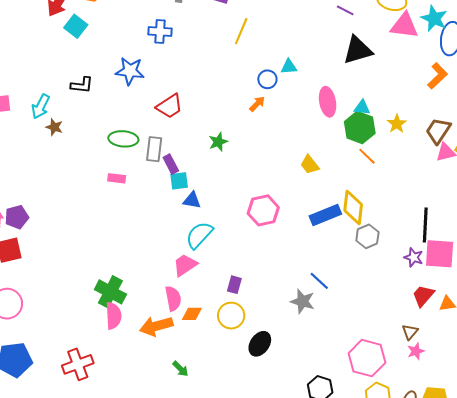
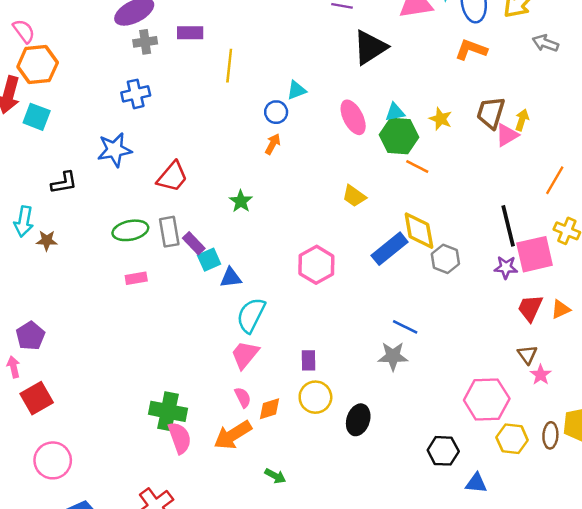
orange L-shape: (437, 76) -> (471, 50), turned -100
purple pentagon: (17, 217) -> (30, 336), moved
pink semicircle: (173, 299) -> (243, 397), size x0.7

